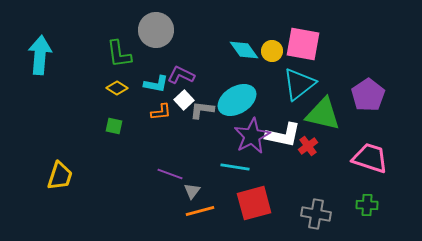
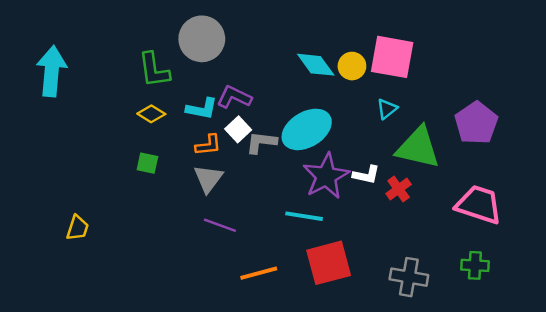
cyan triangle: (299, 84) -> (387, 109), size x0.5
white L-shape: (283, 135) -> (366, 175), size x0.6
yellow trapezoid: (60, 176) -> (78, 228), size x0.7
gray triangle: (192, 191) -> (208, 179), moved, size x1.4

